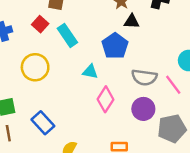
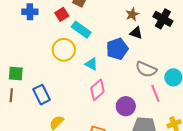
cyan rectangle: (67, 35) -> (81, 30), turned -36
yellow circle: (35, 67) -> (64, 50), moved
gray semicircle: (144, 77) -> (146, 69), moved

